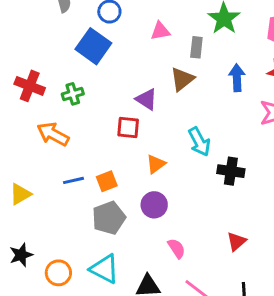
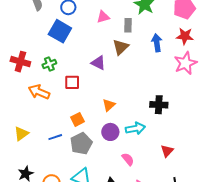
red square: (128, 128) -> (72, 82), moved
cyan arrow: (199, 142) -> (135, 128), moved, turned -66
blue line: (74, 180) -> (55, 137), moved

